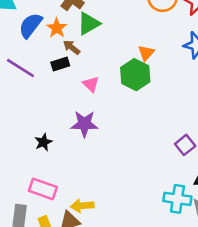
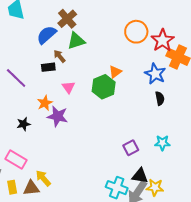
blue semicircle: (30, 25) -> (47, 35), moved
orange star: (57, 28) -> (45, 103), moved
purple line: (20, 68) -> (16, 78), moved
yellow arrow: (82, 206) -> (43, 178), turned 42

